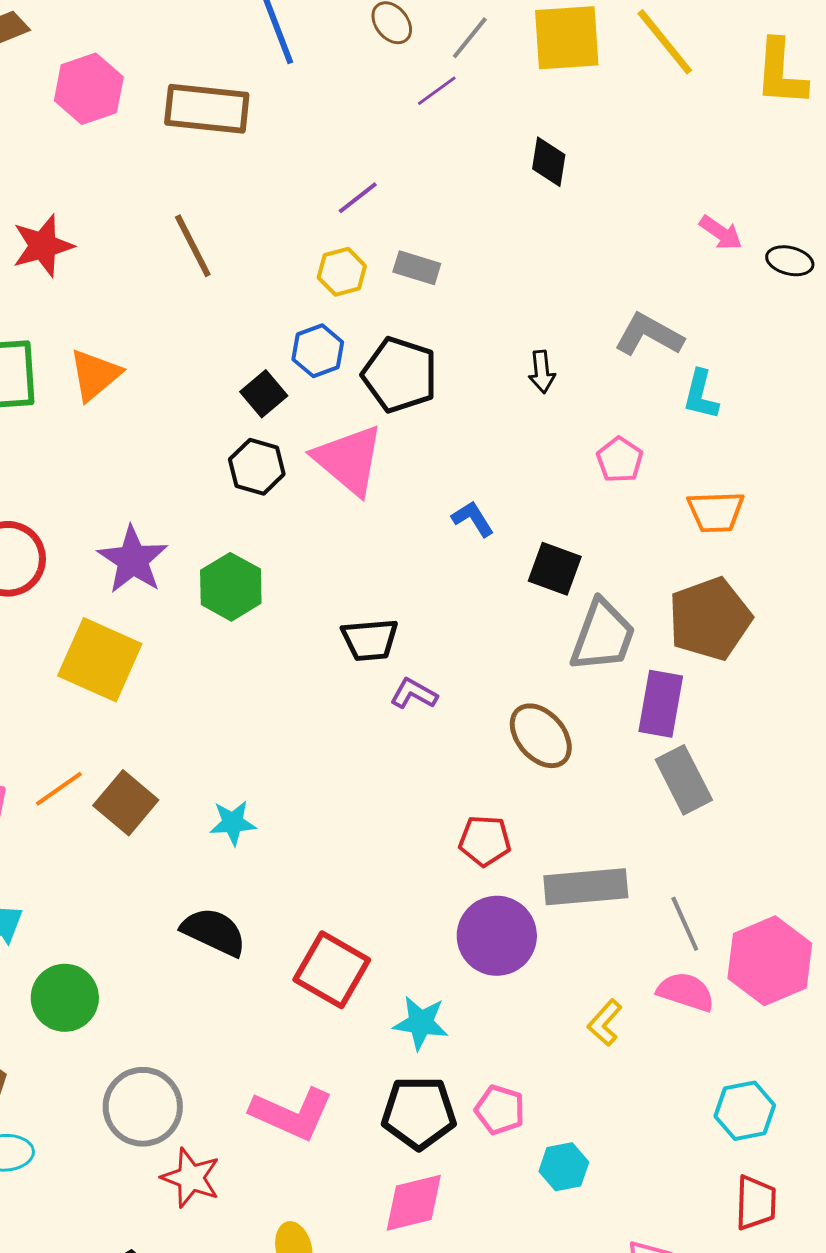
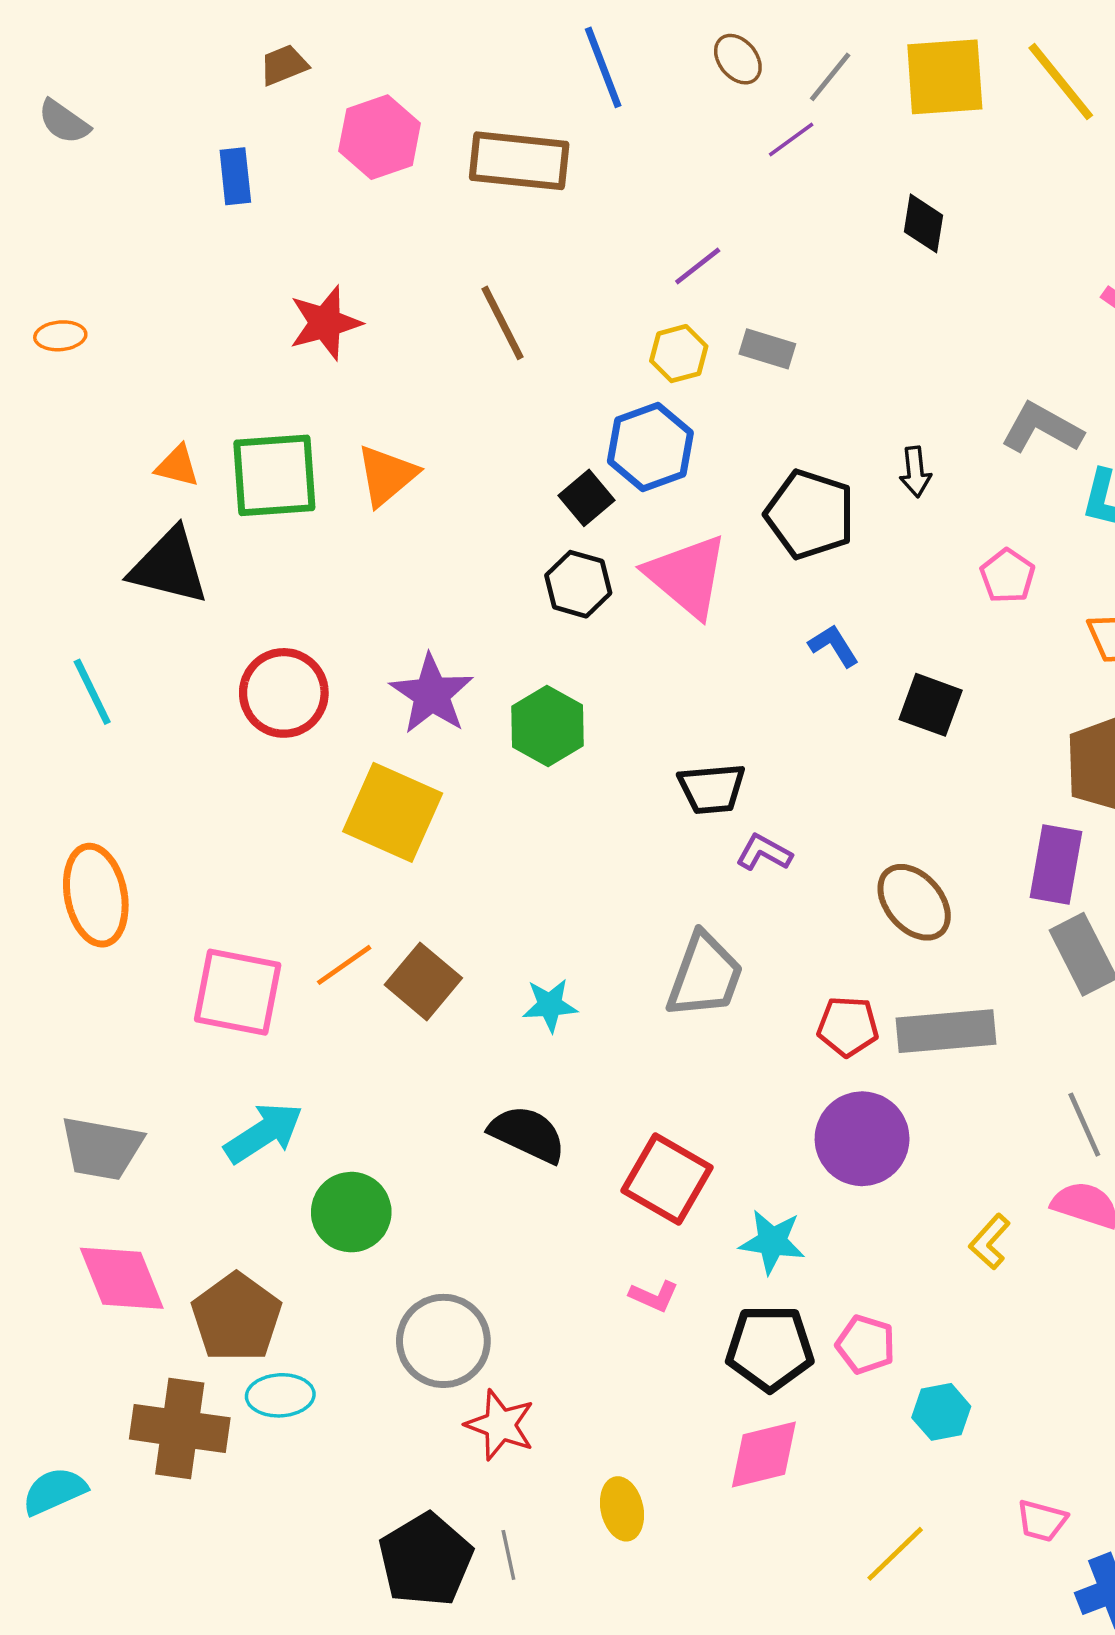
blue hexagon: (318, 351) -> (650, 447), size x1.4
black pentagon: (400, 375) -> (810, 514), moved
gray trapezoid: (603, 636) -> (705, 976), moved
gray rectangle: (586, 887) -> (946, 1031), moved
pink L-shape: (292, 1114) -> (654, 1296), moved, size x0.5

